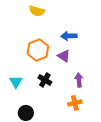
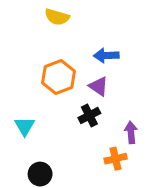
black cross: (45, 80) -> (89, 116), moved, turned 32
purple arrow: (79, 80) -> (131, 132), moved

